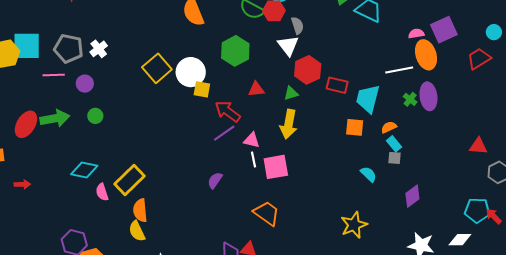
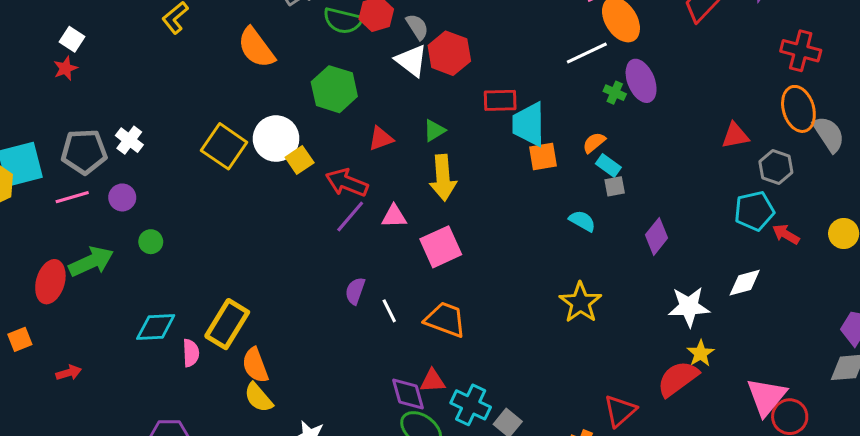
red hexagon: (308, 70) -> (449, 53), moved
yellow square: (202, 89) -> (300, 160), turned -30
cyan trapezoid: (368, 99) -> (529, 124), moved
white line: (253, 159) -> (389, 311), moved
pink semicircle: (102, 192) -> (191, 353), turned -150
cyan pentagon: (477, 210) -> (754, 211), moved

